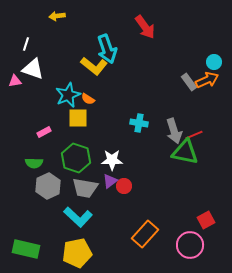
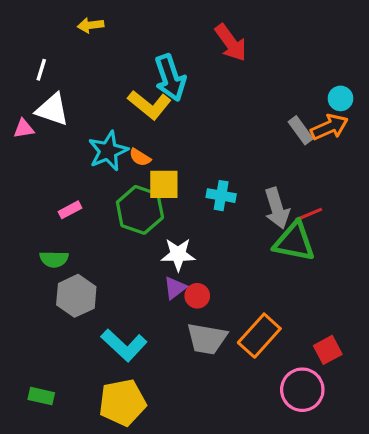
yellow square: (78, 118) -> (164, 184), moved
green hexagon: (76, 158) -> (140, 210), moved
gray trapezoid: (85, 188) -> (207, 339), moved
orange rectangle: (145, 234) -> (259, 336), moved
green rectangle: (26, 249) -> (41, 396), size x0.6

